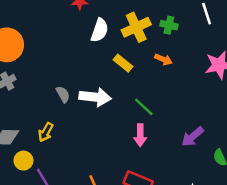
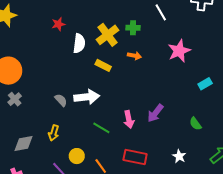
green line: (144, 107) -> (101, 128), moved
purple arrow: (193, 137) -> (155, 113), moved
yellow circle: (23, 161) -> (77, 156), moved

